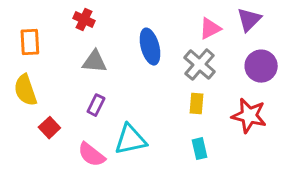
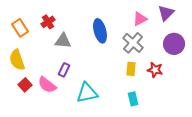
red cross: (84, 20) -> (48, 22), moved, turned 32
orange rectangle: (30, 42) -> (20, 28), turned -30
red star: (249, 116) -> (155, 70), moved, size x0.7
red square: (49, 128) -> (25, 85), moved
pink semicircle: (91, 155) -> (47, 85), moved

